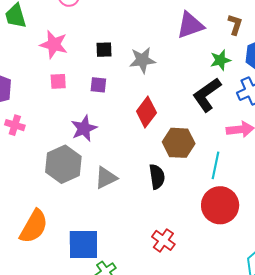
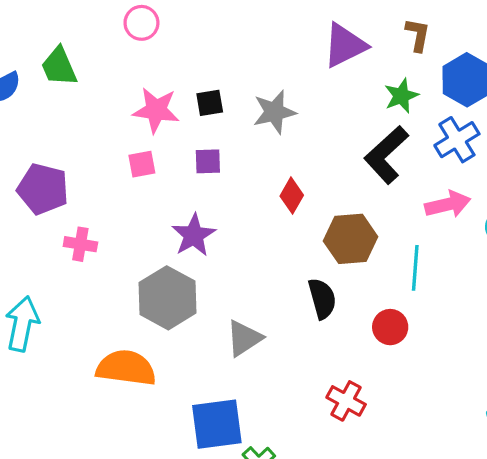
pink star: (54, 45) -> (156, 110), moved
red diamond: (146, 112) -> (292, 196), size x0.7
gray triangle: (106, 178) -> (244, 338), moved
red circle: (220, 205) -> (390, 327), moved, size x0.6
orange semicircle: (34, 226) -> (126, 368), moved, turned -105

